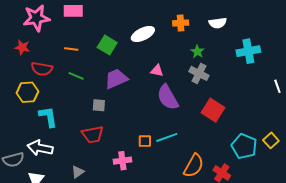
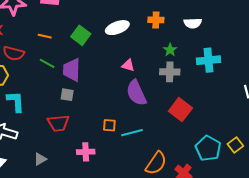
cyan cross: (248, 51) -> (209, 60), moved
gray cross: (199, 73) -> (170, 72), turned -30
purple trapezoid: (116, 79) -> (72, 70), moved, turned -70
orange square: (145, 141) -> (109, 125), moved

